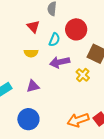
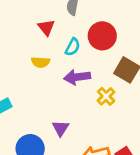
purple triangle: (33, 86) -> (61, 128), moved, turned -48

